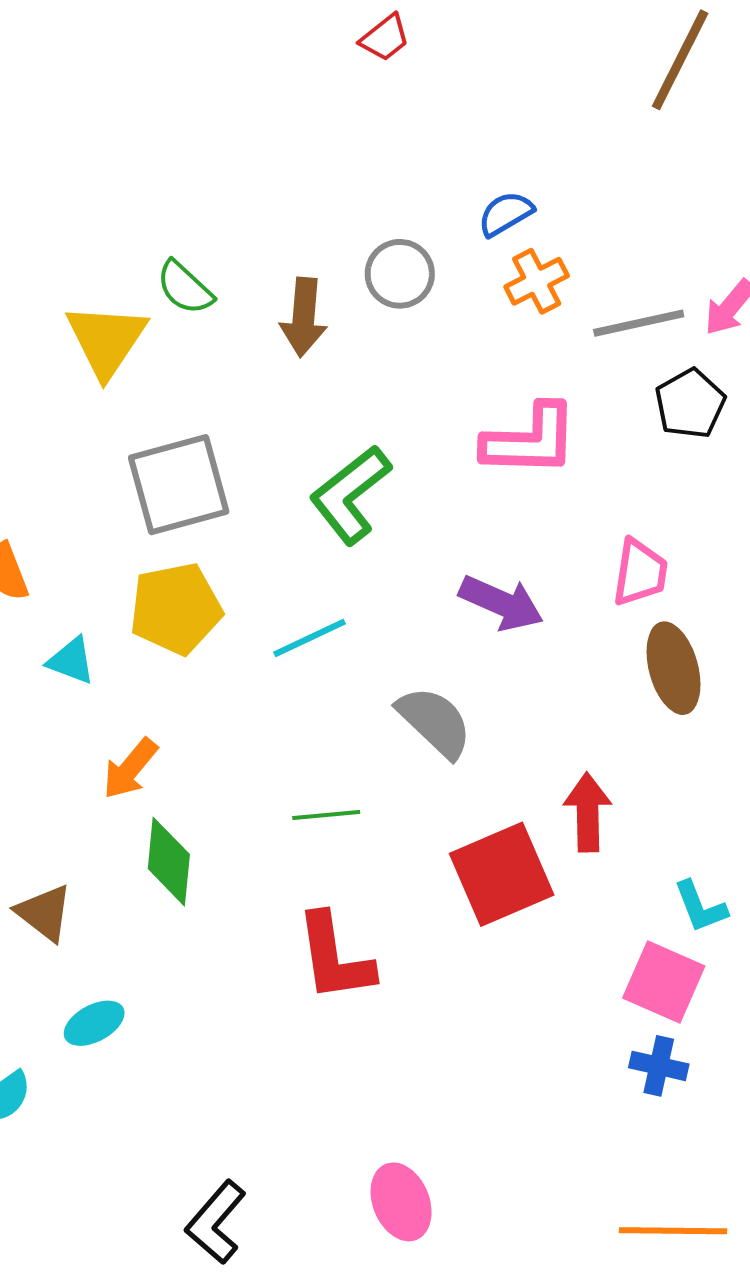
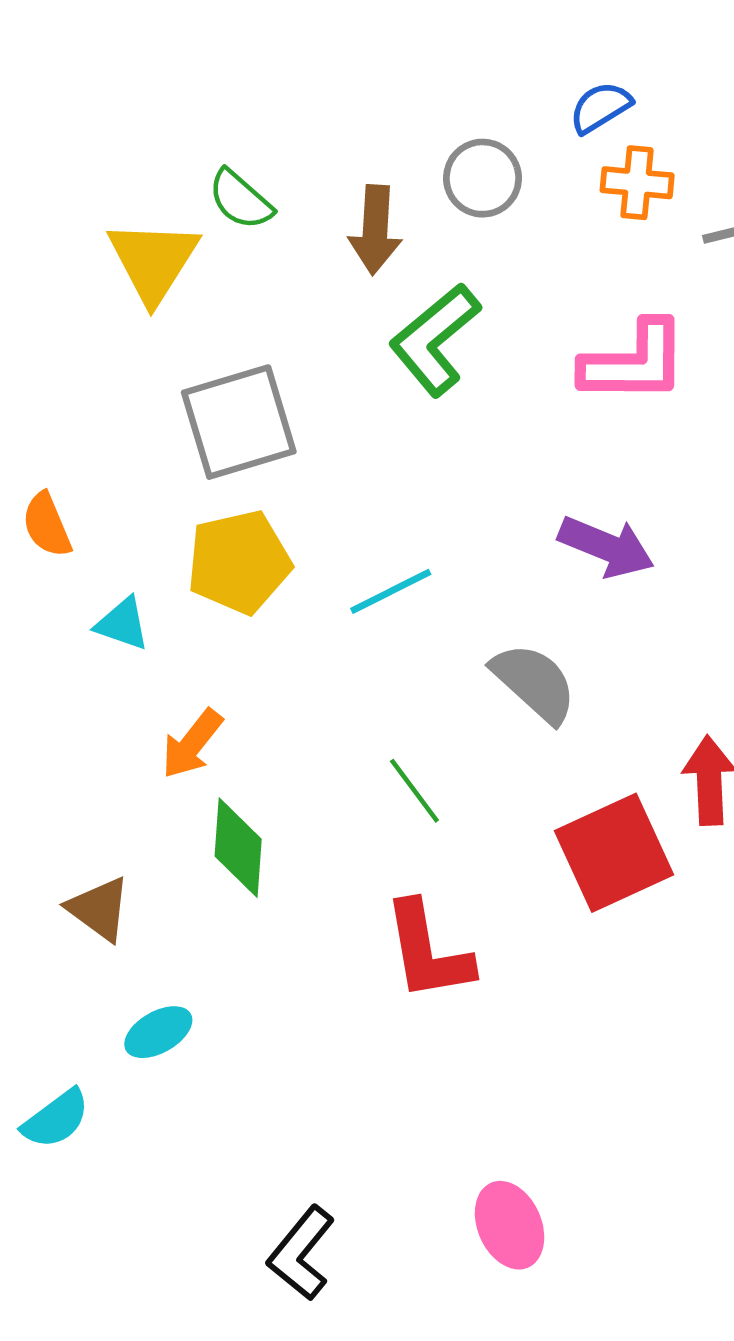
orange cross: (537, 281) -> (637, 183), turned 34
green L-shape: (350, 495) -> (435, 340), moved
green line: (326, 815) -> (414, 791), turned 60

